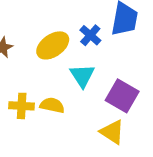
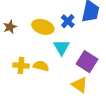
yellow ellipse: (53, 45) -> (43, 27), turned 50

